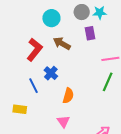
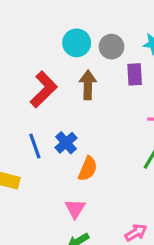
gray circle: (82, 12) -> (111, 47), moved
brown arrow: (62, 43) -> (88, 85), turned 54
blue cross: (51, 73) -> (66, 143), moved

